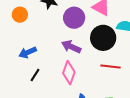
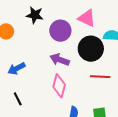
black line: (35, 75) -> (18, 99), moved, turned -56

